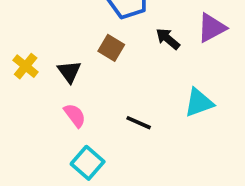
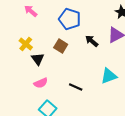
yellow cross: (26, 66) -> (26, 44), moved
pink semicircle: (75, 115) -> (41, 83), turned 104

